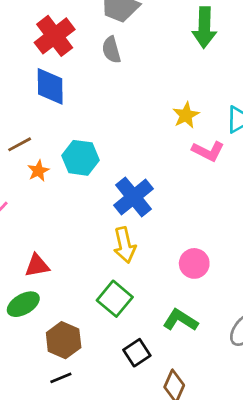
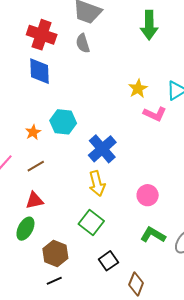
red cross: (55, 36) -> (42, 35), turned -32
brown line: (20, 144) -> (36, 166), moved
green ellipse: (23, 304) -> (25, 229), turned -30
green L-shape: (180, 320) -> (153, 235), moved

